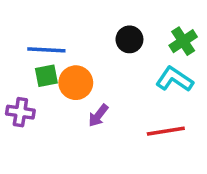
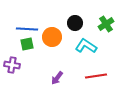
cyan L-shape: (174, 79) -> (86, 46), moved
orange circle: (76, 83) -> (52, 37), moved
purple arrow: (98, 116) -> (57, 78), moved

